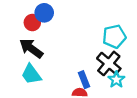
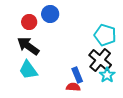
blue circle: (44, 13) -> (50, 14), moved
cyan pentagon: (114, 37) -> (105, 35), turned 30

